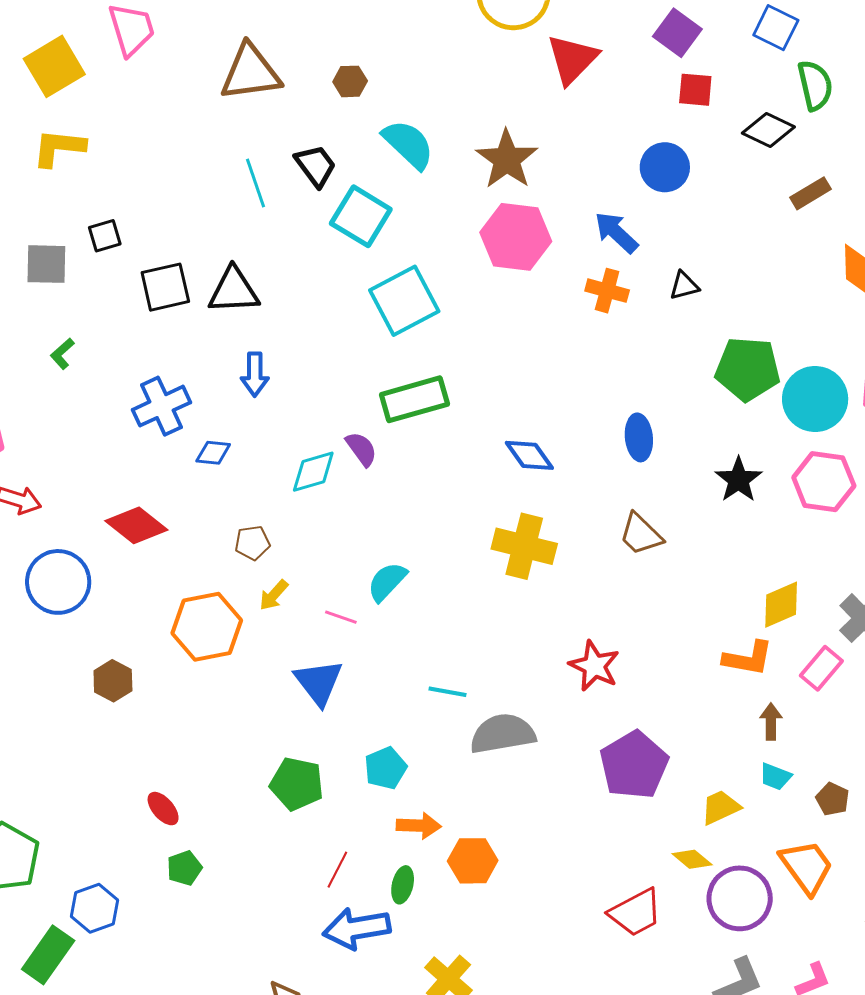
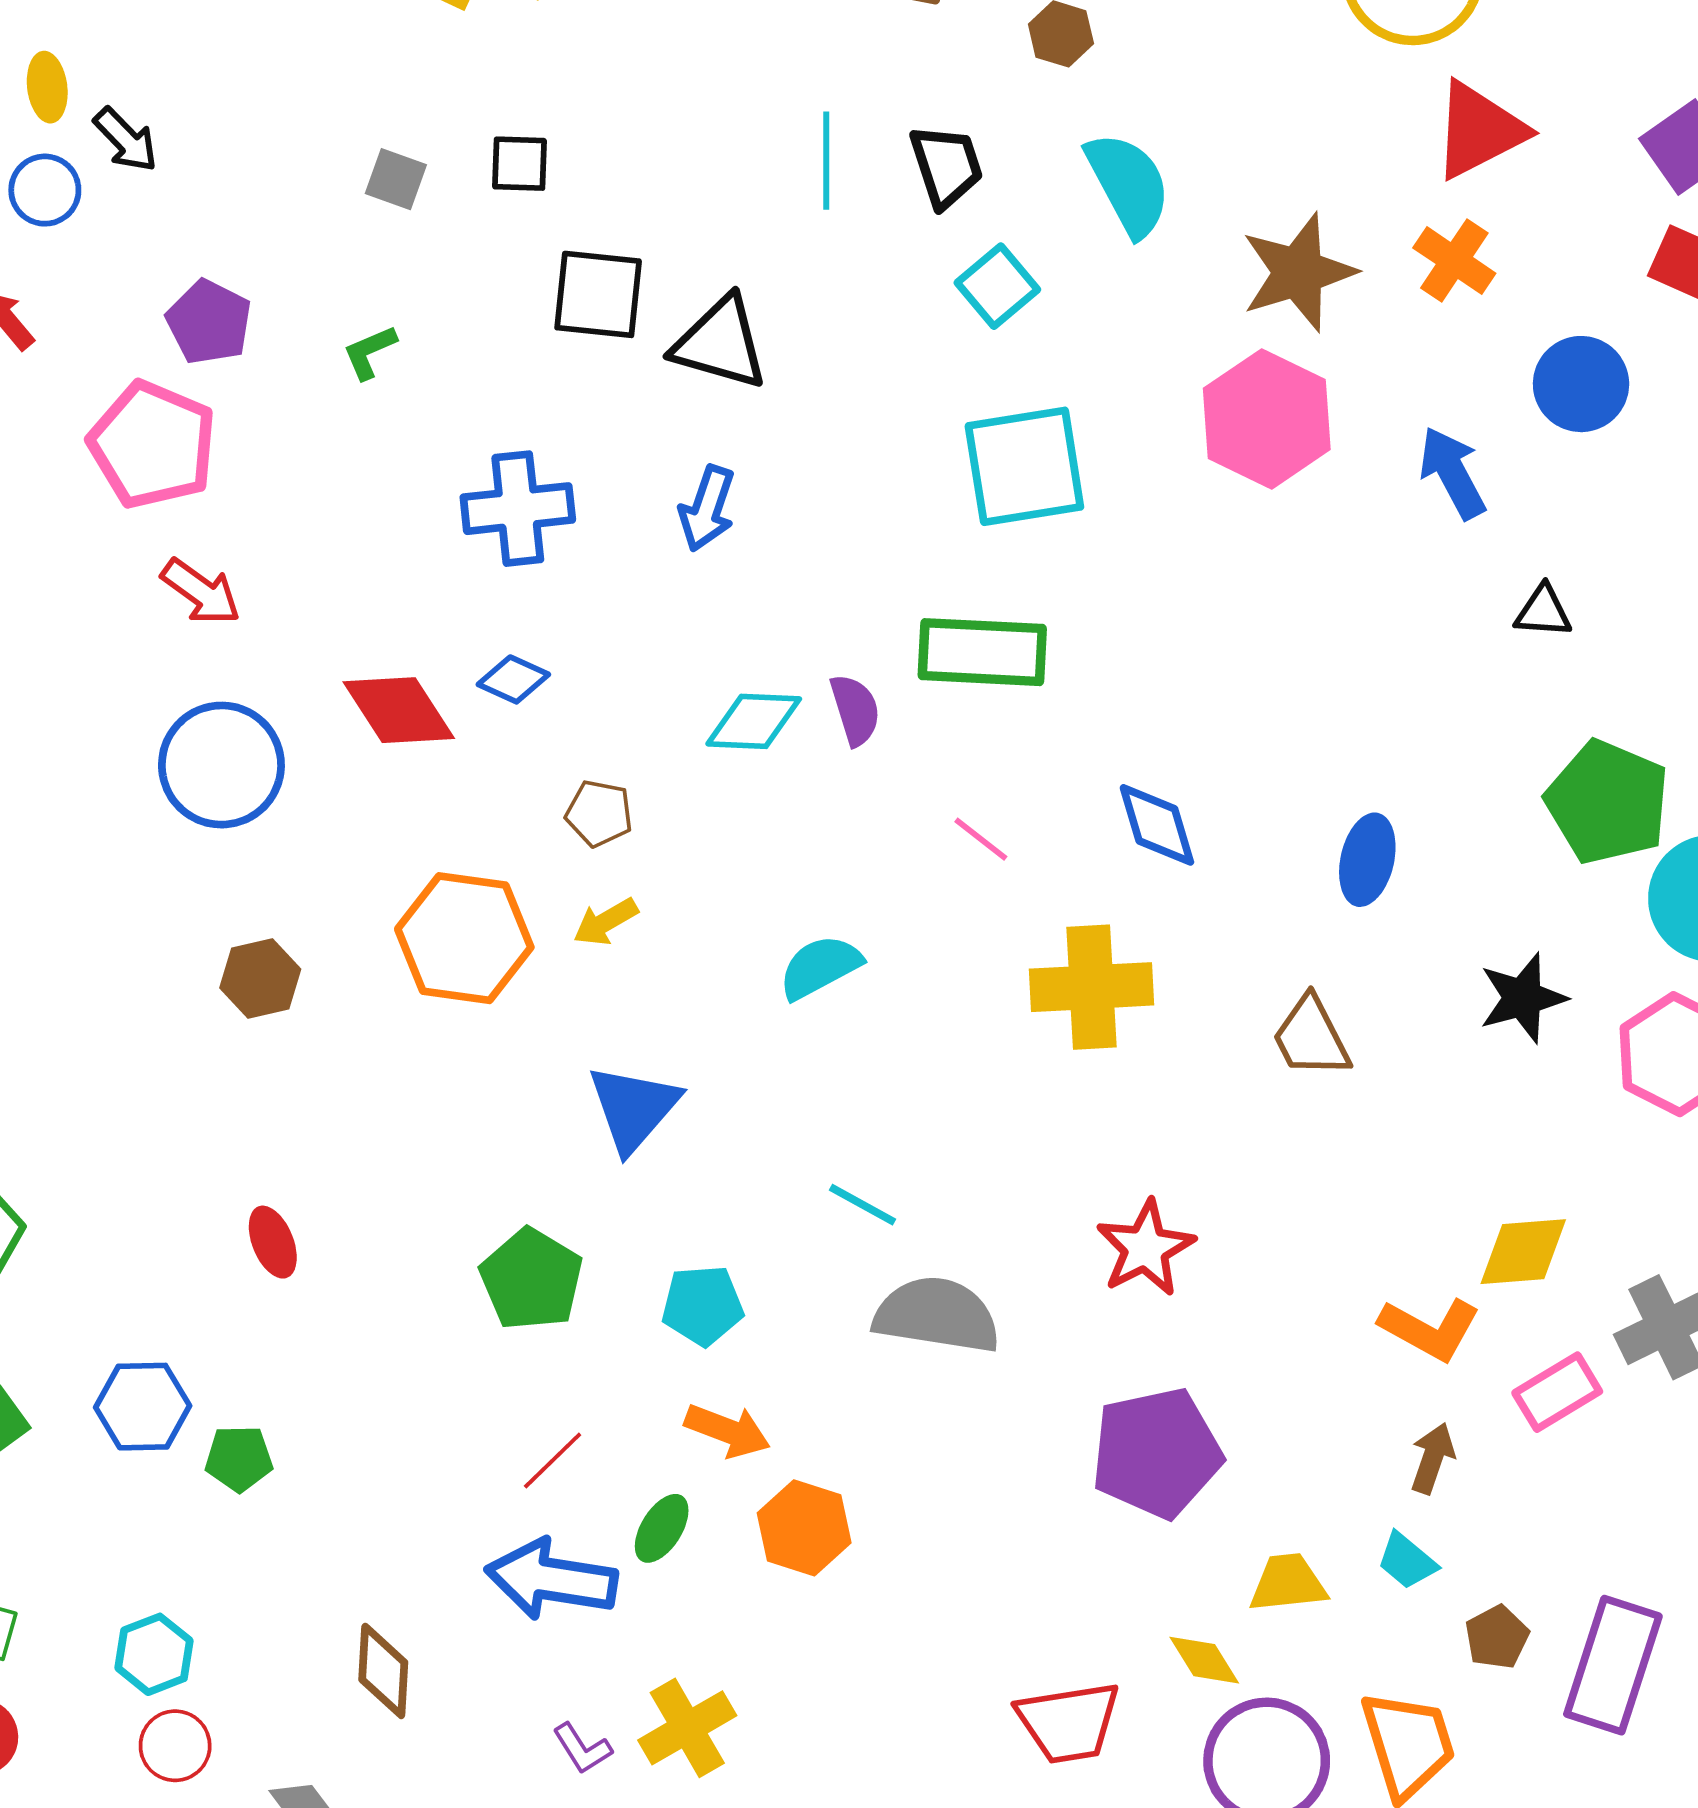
cyan square: (361, 216) -> (997, 286), size x0.7
gray square: (46, 264) -> (396, 179), size x0.7
orange cross: (607, 291) -> (1454, 261), moved
blue diamond: (213, 453) -> (513, 679), moved
yellow cross: (524, 546) -> (1092, 987), turned -36
pink line: (341, 617) -> (981, 839), moved
green pentagon: (184, 868) -> (239, 1458), moved
blue hexagon: (94, 908) -> (143, 1407), moved

